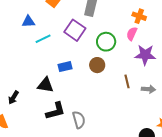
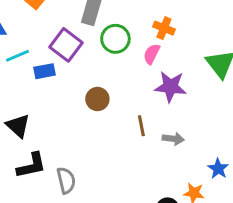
green circle: (106, 42) -> (115, 39), moved
blue rectangle: (65, 67) -> (45, 71), moved
black triangle: (45, 85) -> (18, 126), turned 30

